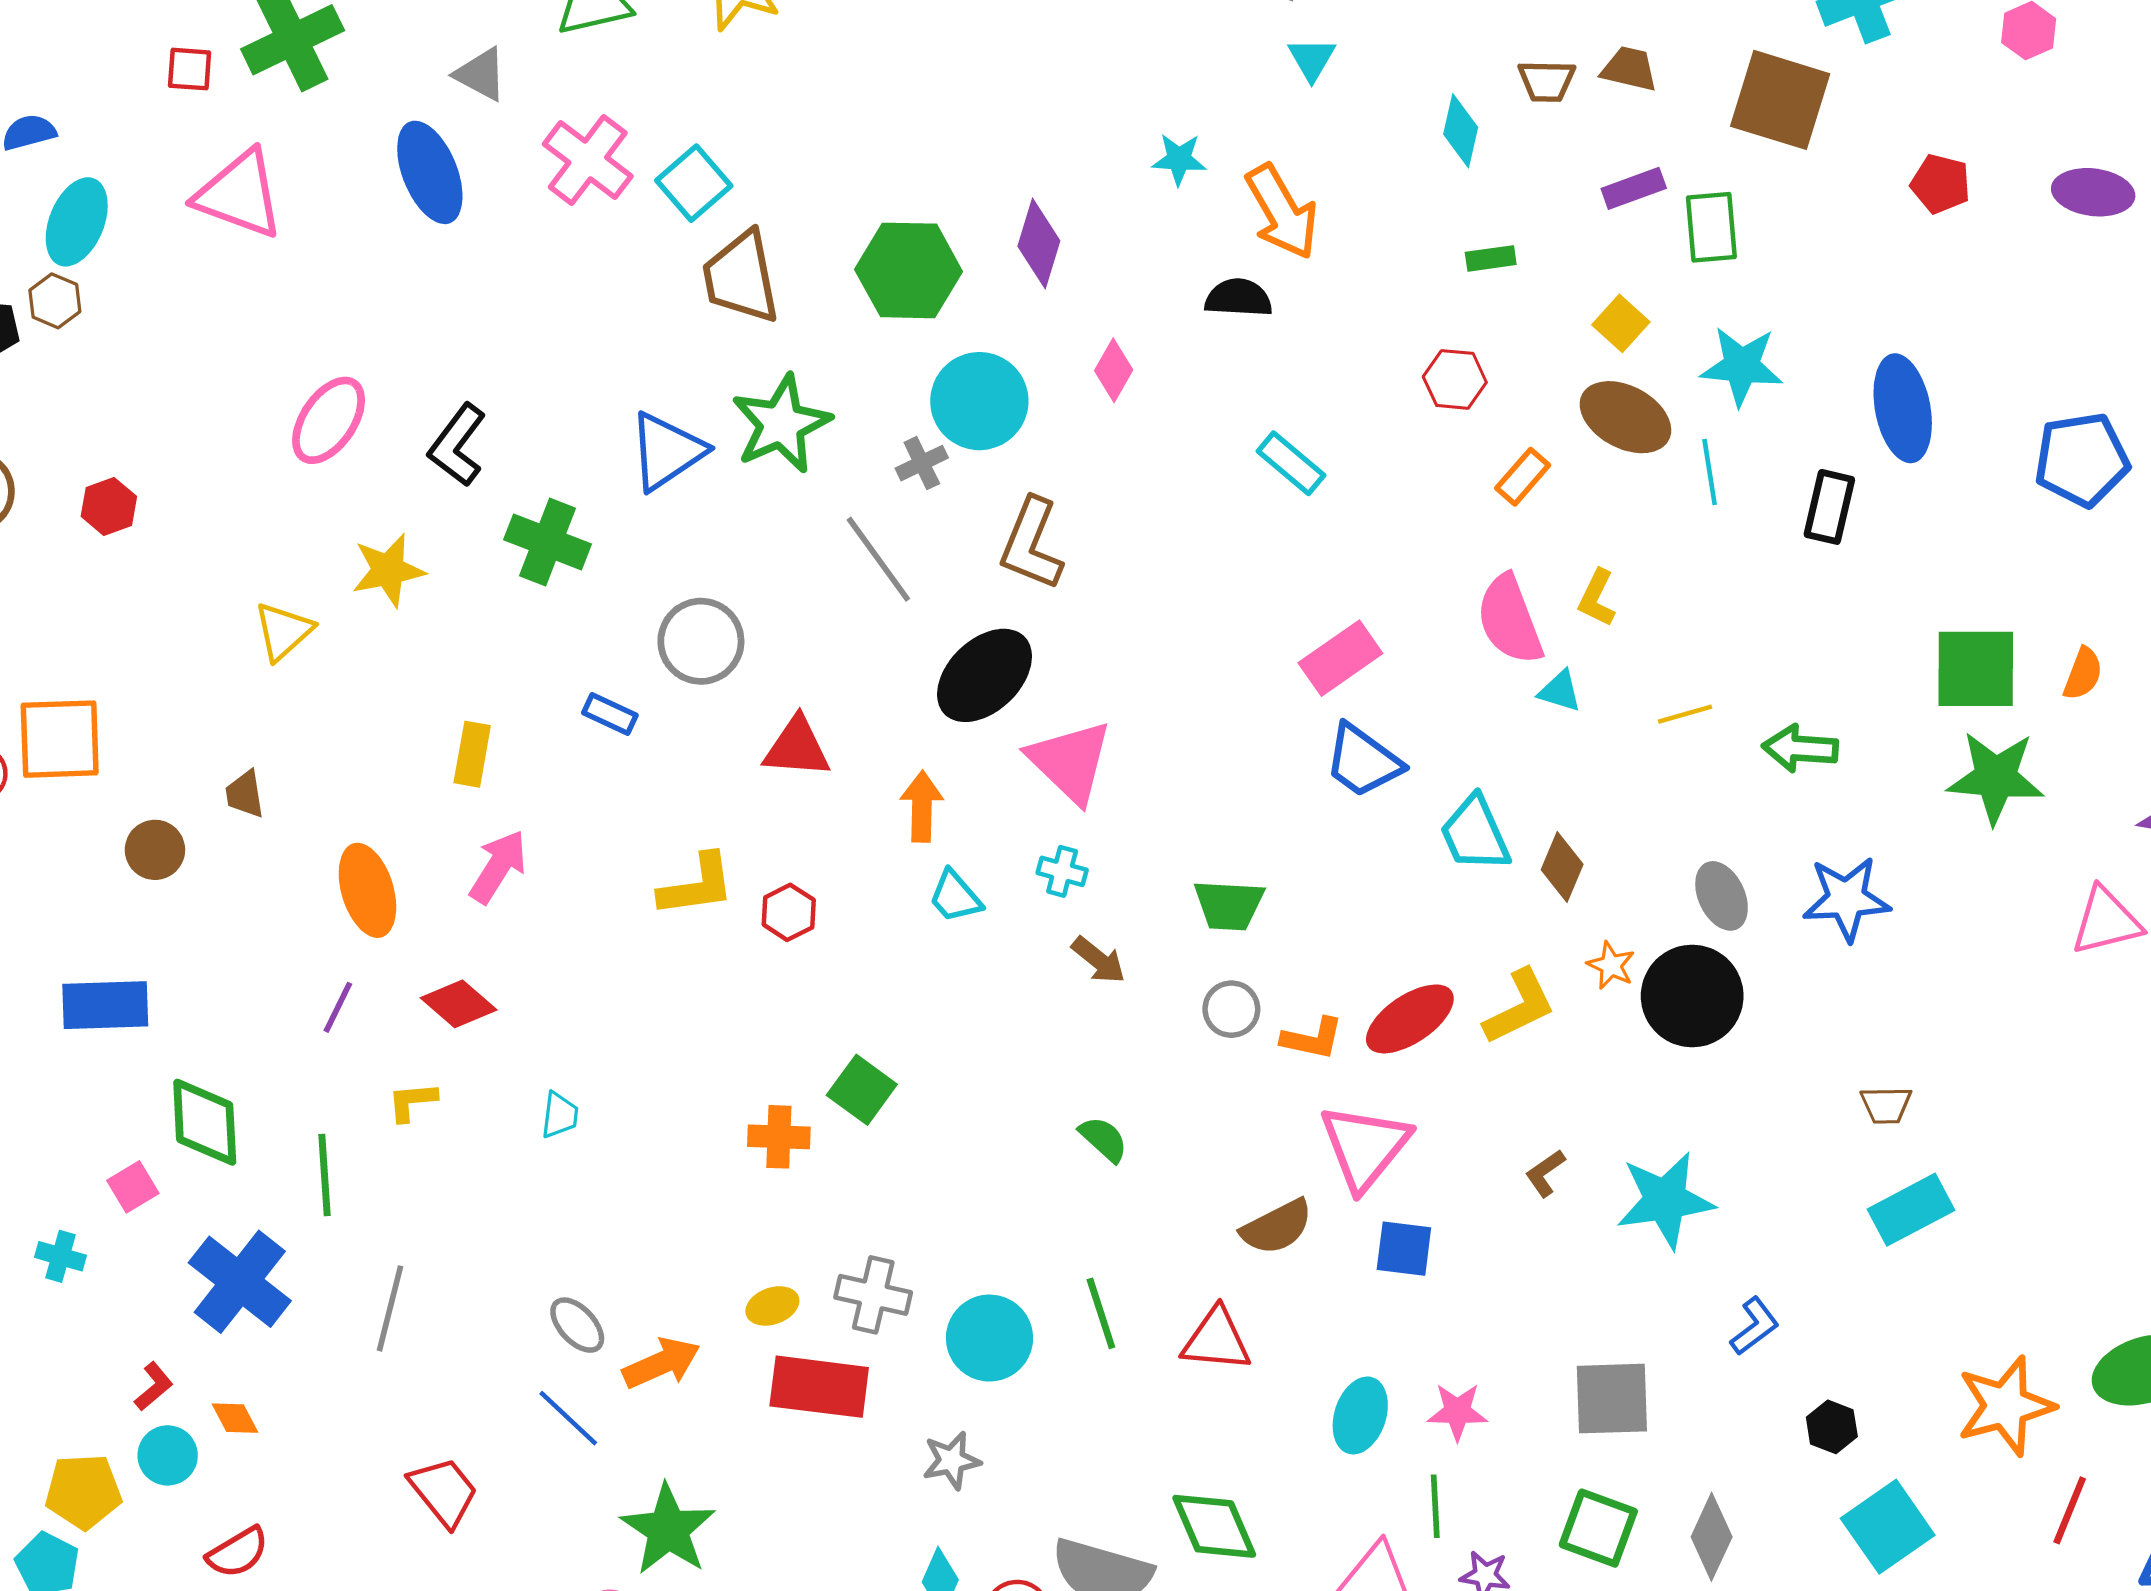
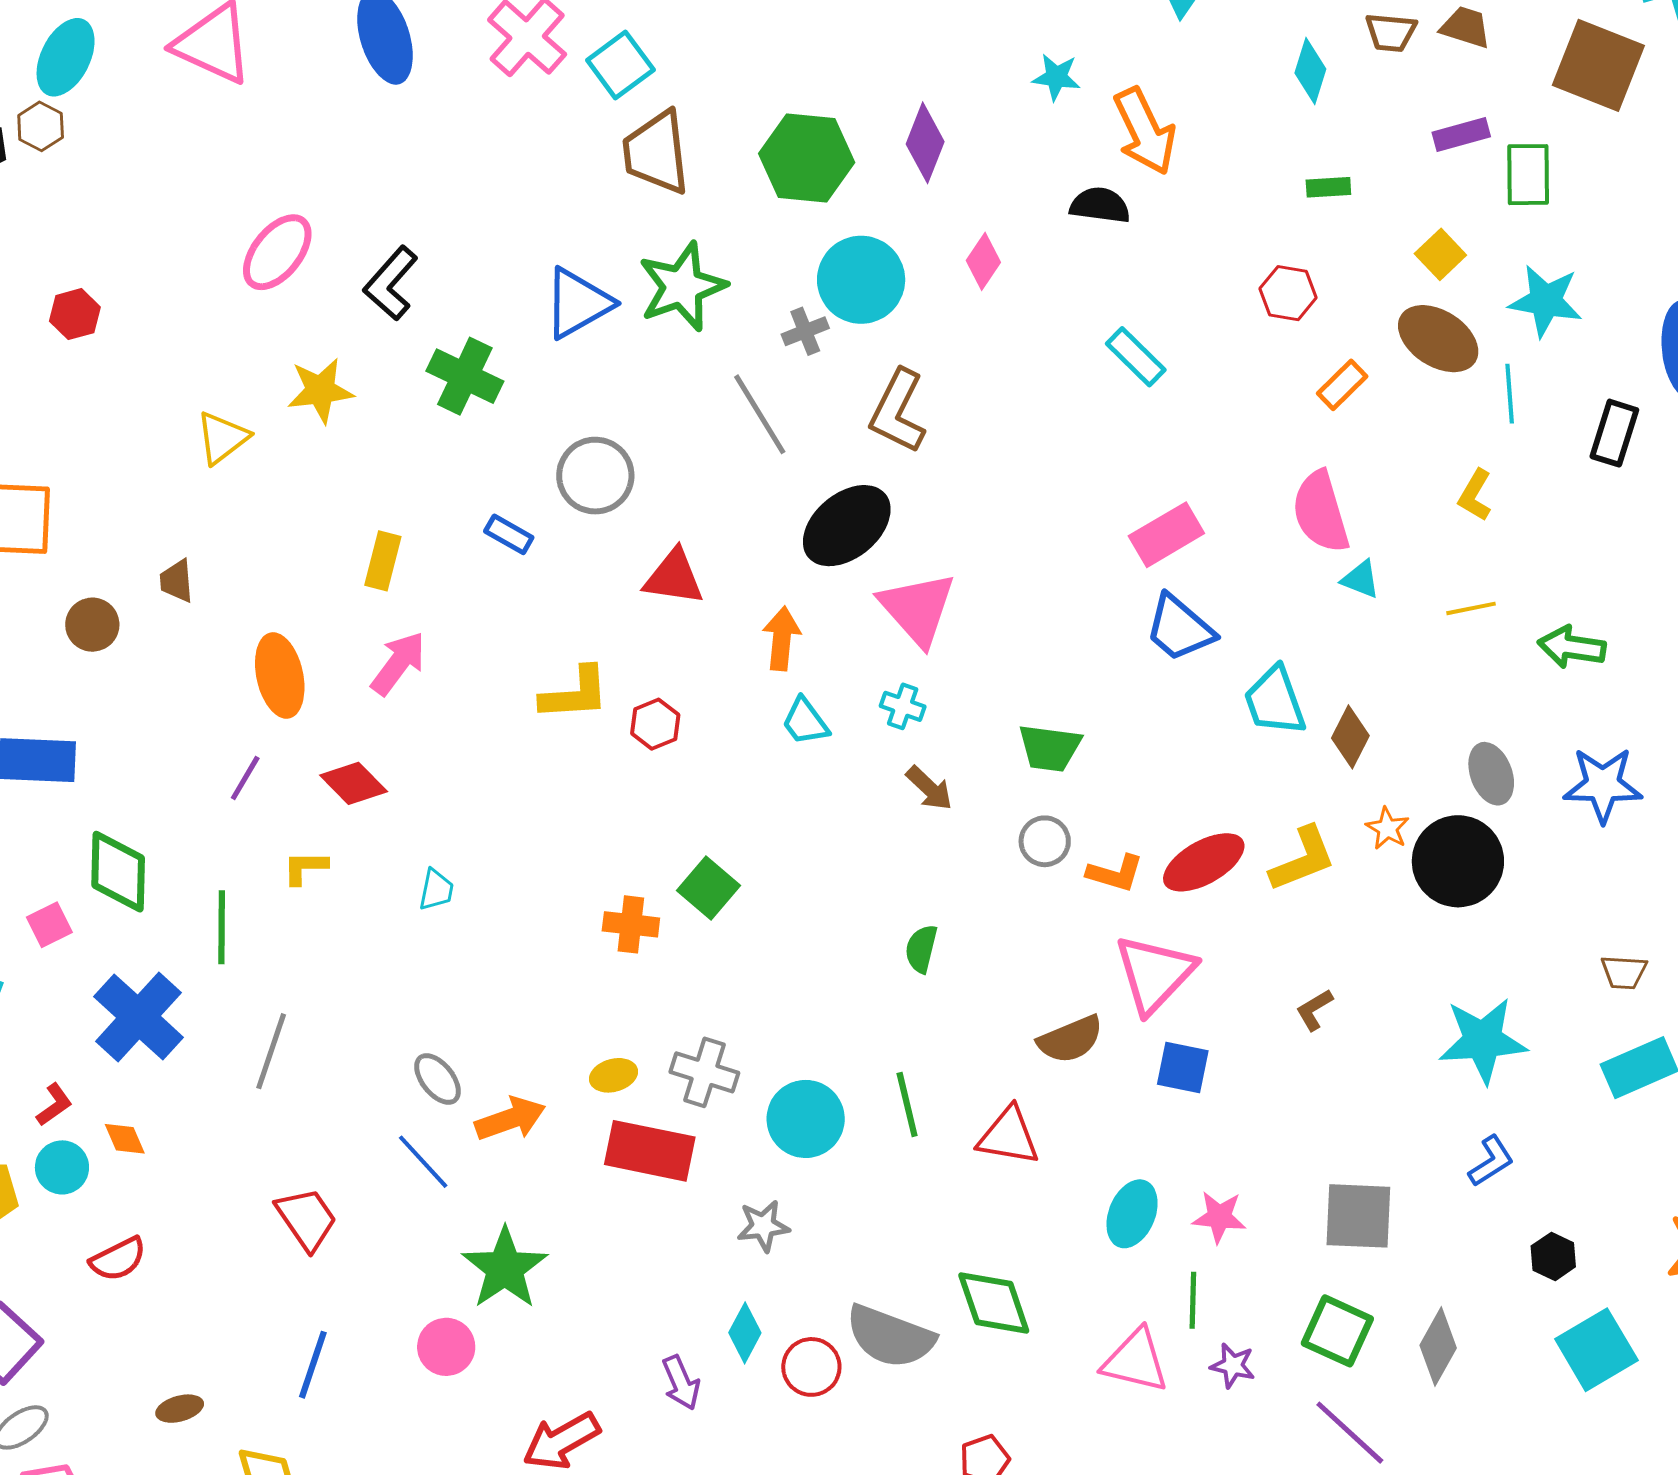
yellow L-shape: (1597, 598) -> (1475, 495), moved
green semicircle: (1103, 1139) -> (921, 949), turned -123
cyan star: (1665, 1200) -> (1483, 1040), moved

